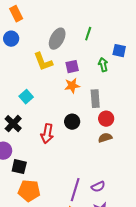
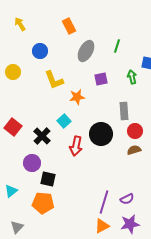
orange rectangle: (16, 14) -> (69, 26), moved
yellow L-shape: (43, 62) -> (54, 80), moved
orange star: (72, 86) -> (77, 97), moved
cyan square: (26, 97) -> (64, 121), moved
black circle: (72, 122) -> (101, 134), size x1.5
orange pentagon: (29, 191) -> (43, 203), moved

